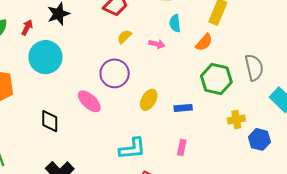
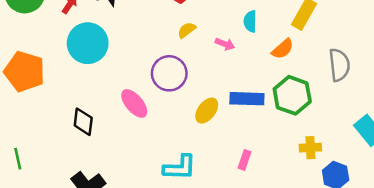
gray semicircle: (254, 67) -> (339, 65), moved
blue rectangle: (183, 108) -> (247, 99), moved, size x1.5
pink rectangle: (182, 148) -> (245, 160), moved

